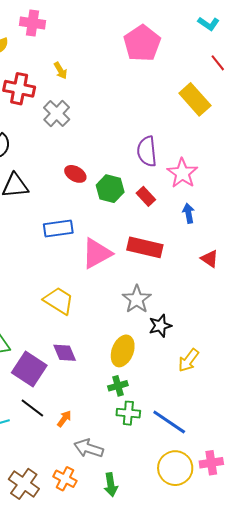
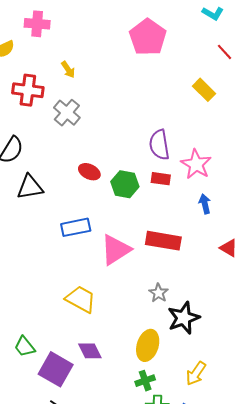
yellow rectangle: (195, 99) -> (204, 90), size x0.7
red rectangle: (146, 196) -> (161, 179), moved, turned -36
gray star: (137, 299) -> (158, 293), size x0.7
black star: (160, 326) -> (184, 318), size x1.4
yellow arrow: (188, 360) -> (196, 373), moved

